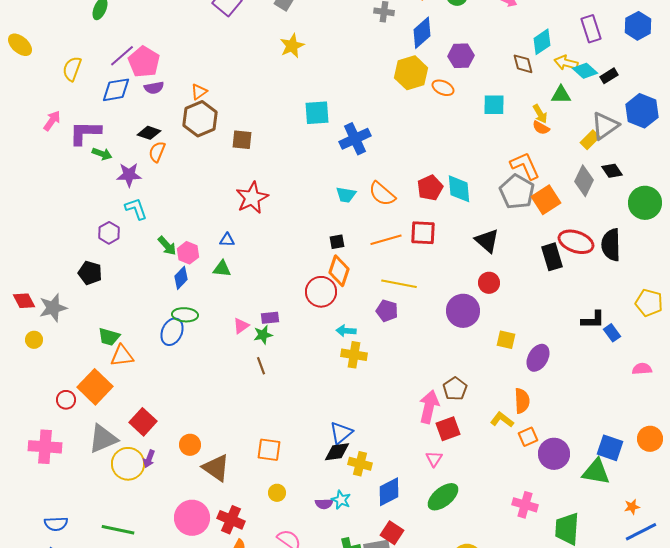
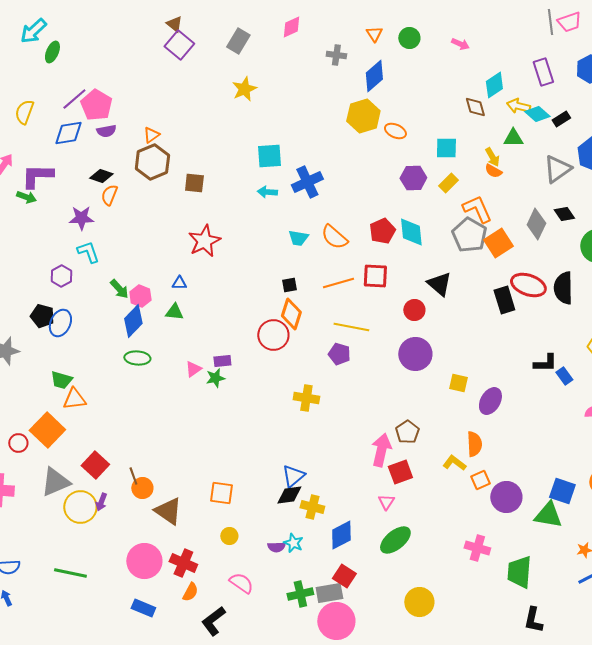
purple hexagon: (461, 56) -> (413, 178), moved
yellow rectangle: (590, 140) -> (448, 183), moved
green arrow: (102, 154) -> (26, 197), moved
blue diamond: (181, 278) -> (133, 321), size x1.4
red circle: (489, 283) -> (414, 310), moved
cyan arrow: (346, 331) -> (267, 192), moved
blue ellipse: (172, 332) -> (60, 323), moved
brown line: (261, 366) -> (133, 476), moved

